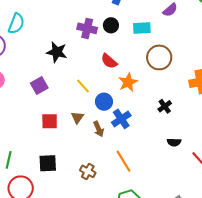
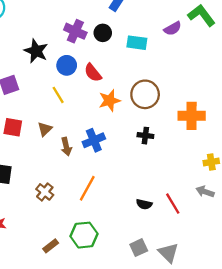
brown circle: (159, 57) -> (145, 94), moved
blue circle: (104, 102) -> (67, 65), moved
black cross: (165, 106) -> (145, 136), turned 32
black semicircle: (174, 142) -> (144, 204), moved
orange line: (124, 161) -> (87, 188), turned 50

